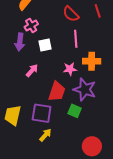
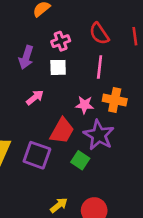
pink cross: (31, 26) -> (61, 41), moved
yellow arrow: (45, 135) -> (59, 205), moved

